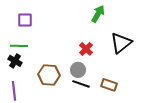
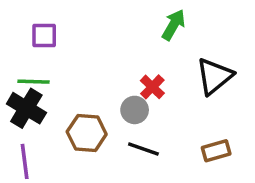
black cross: (15, 61) -> (26, 108), size x1.5
gray circle: (78, 70) -> (135, 110), moved
brown rectangle: (109, 85) -> (216, 151), moved, turned -35

